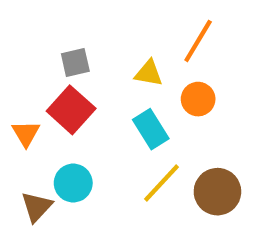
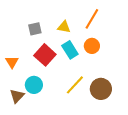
yellow triangle: (149, 73) -> (64, 27), moved
red square: (71, 110) -> (45, 55), moved
cyan rectangle: (151, 129) -> (70, 50), moved

